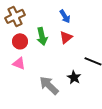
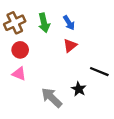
green arrow: (42, 36) -> (44, 23), moved

